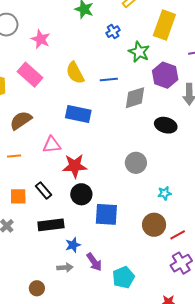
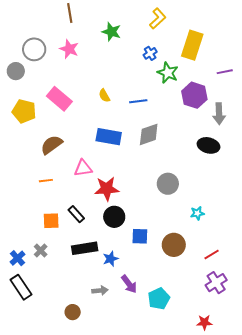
blue cross: (113, 32) -> (150, 53), moved
pink star: (41, 39) -> (69, 49), moved
yellow semicircle: (75, 73) -> (104, 96), size x0.6
gray diamond: (135, 98) -> (149, 134), moved
black ellipse: (166, 125) -> (208, 145), moved
blue square: (106, 214) -> (140, 236), size x0.7
brown circle: (154, 225) -> (174, 245), moved
blue star: (73, 245) -> (111, 259), moved

